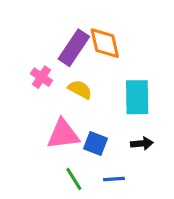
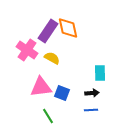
pink cross: (41, 77) -> (27, 50), size x1.5
cyan rectangle: (137, 97) -> (100, 73), moved, size x0.7
blue line: (114, 179) -> (91, 110), moved

